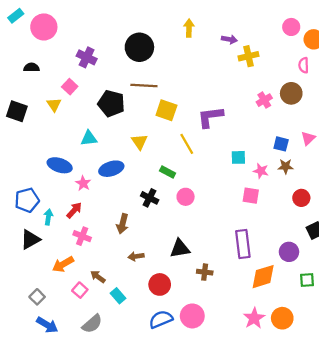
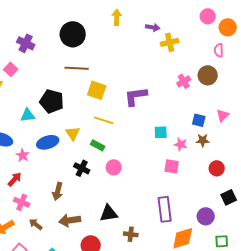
black pentagon: (111, 103) -> (52, 101), moved
yellow triangle: (139, 142) -> (73, 133), moved
yellow line: (187, 144) -> (104, 120), moved, turned -42
brown arrow: (136, 256) -> (70, 220), size x1.5
brown arrow: (98, 277) -> (36, 224), moved

